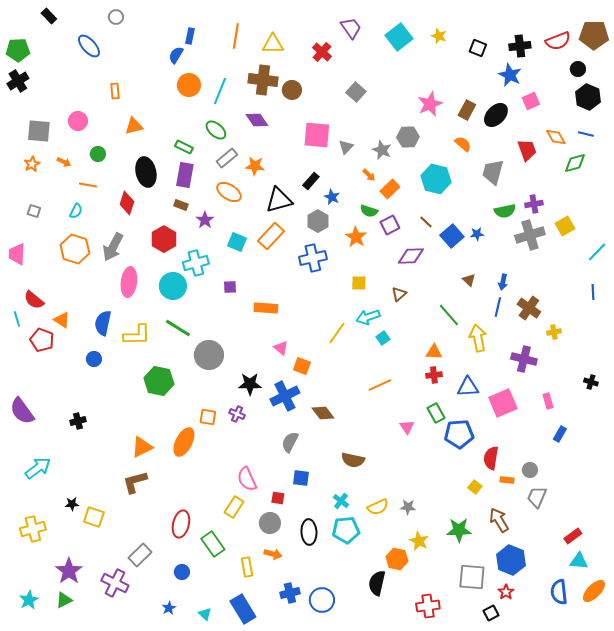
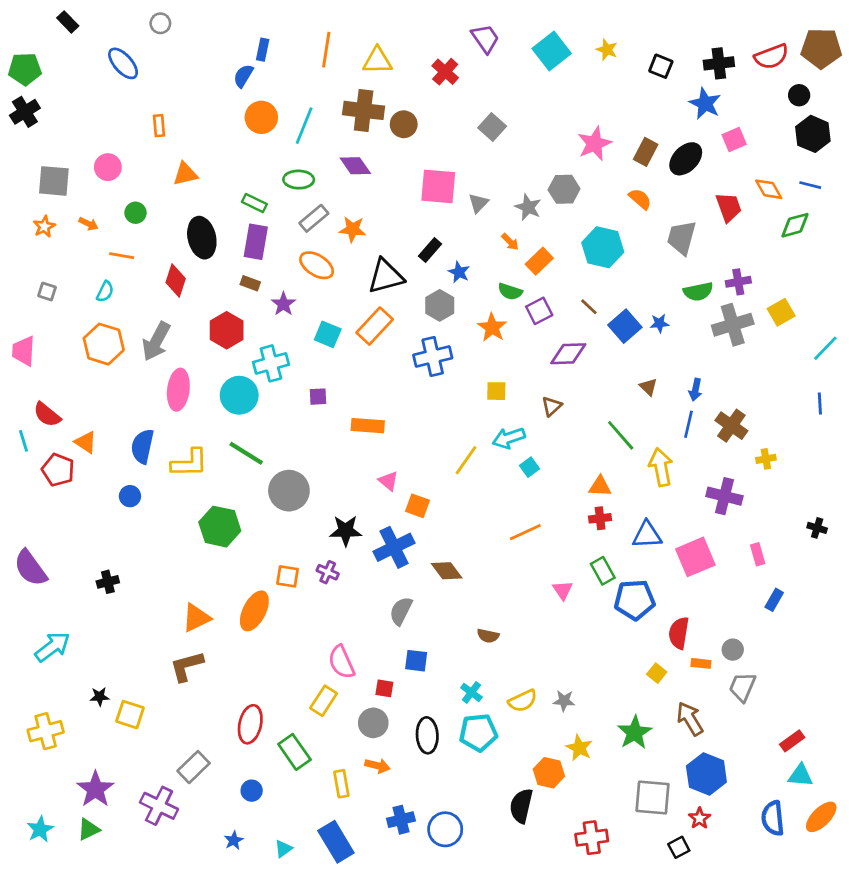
green ellipse: (216, 130) -> (299, 180), turned -40
brown semicircle: (353, 460) -> (488, 636), size x0.7
green star: (459, 530) -> (635, 733), turned -30
cyan triangle: (205, 614) -> (283, 849), turned 40

